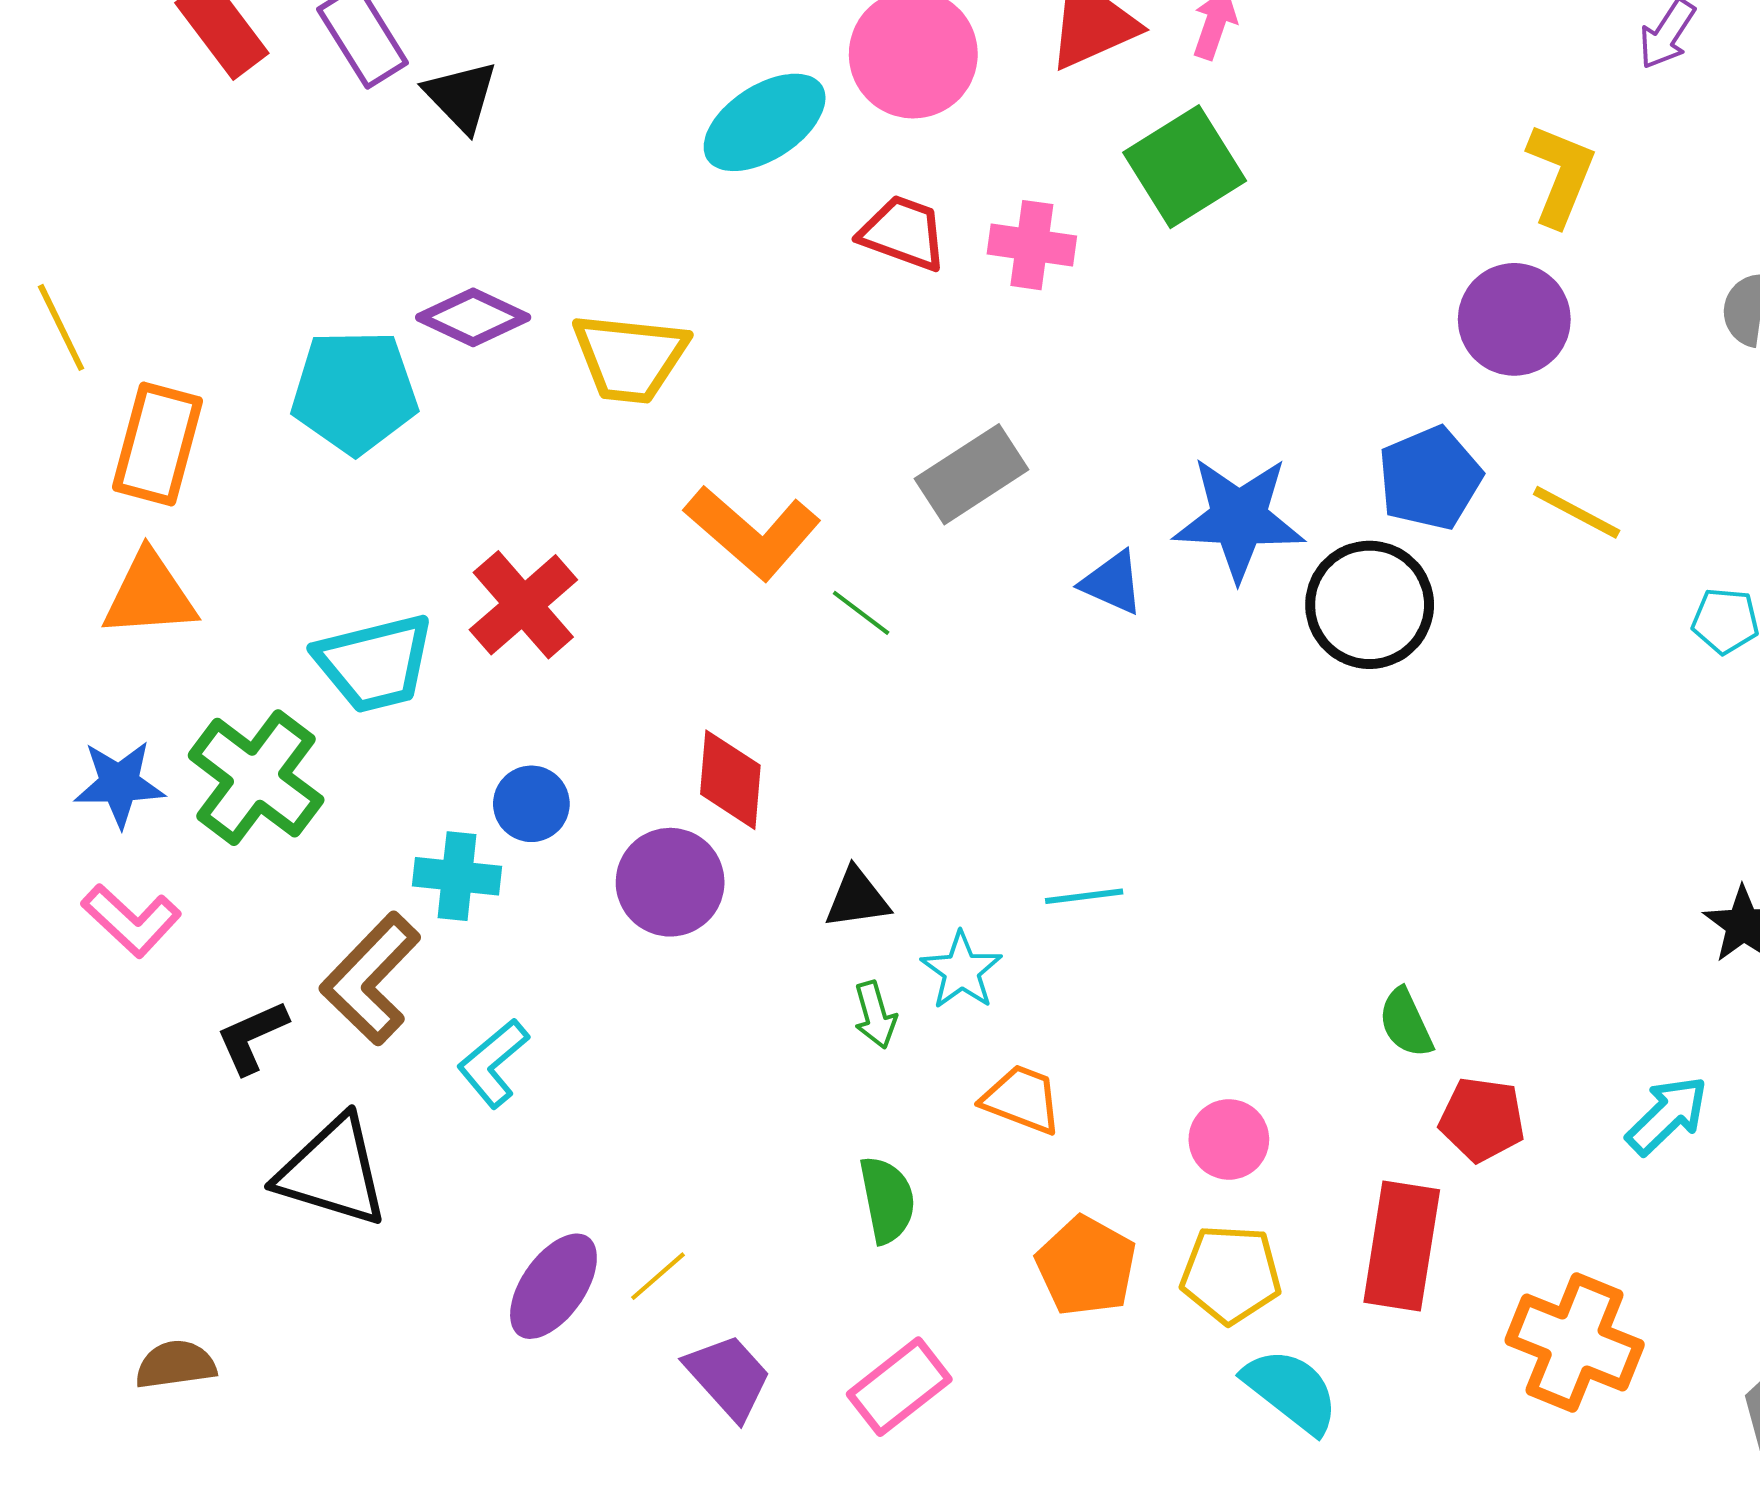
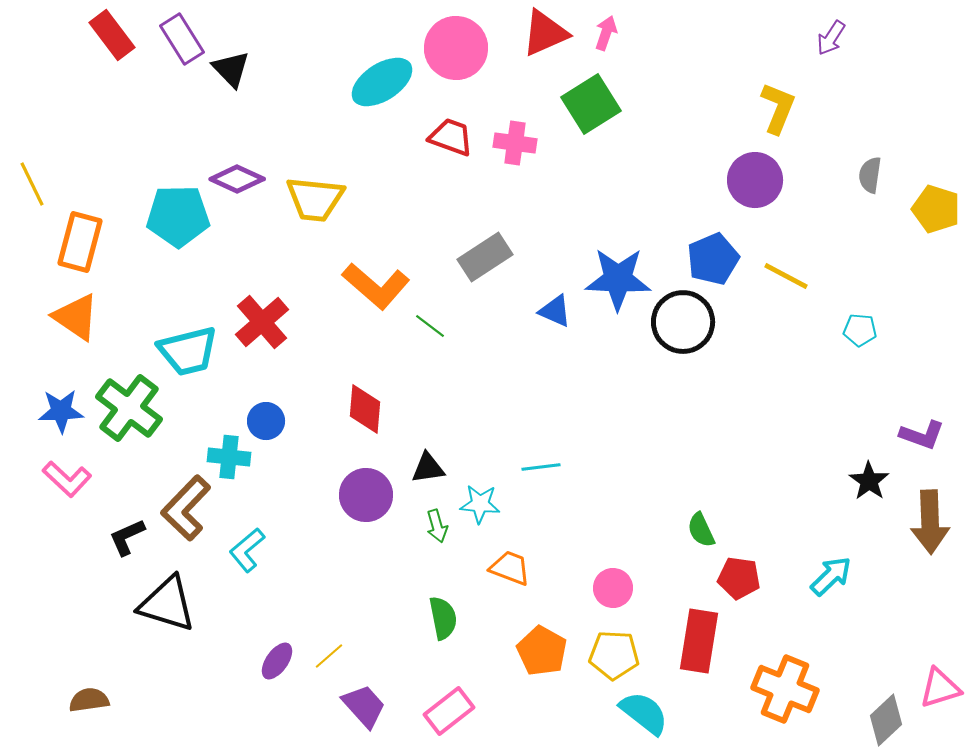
orange triangle: (149, 595) -> (76, 317), turned 38
purple circle: (670, 882) -> (366, 495), moved
cyan star: (962, 971) -> (480, 504), turned -30
purple ellipse: (553, 1286) -> (277, 661), size x0.7

